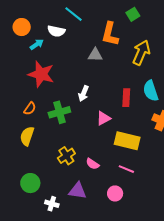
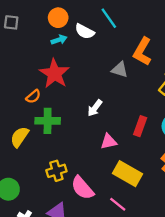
orange circle: (22, 27) -> (58, 18), moved
orange semicircle: (30, 109) -> (33, 97), moved
green cross: (59, 112) -> (48, 121), moved
pink semicircle: (93, 164) -> (82, 188), size x1.6

